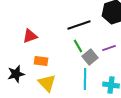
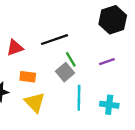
black line: (79, 25) -> (54, 40), moved
gray square: (90, 57) -> (65, 72), moved

